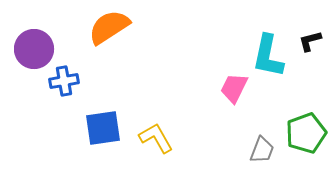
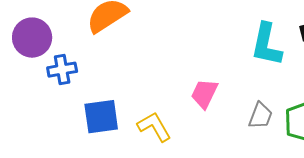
pink trapezoid: (234, 88) -> (204, 94), moved
gray trapezoid: (262, 150) -> (260, 116), moved

